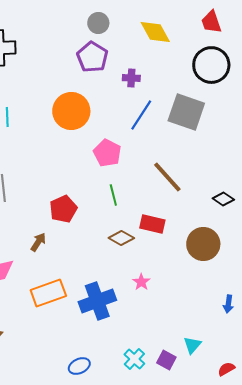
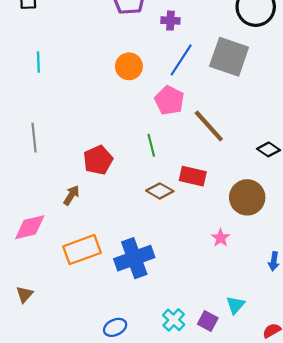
orange circle: (71, 111) -> (129, 66), moved, size x0.7
pink pentagon: (107, 153) -> (169, 100), moved
pink star: (141, 282) -> (221, 238), moved

